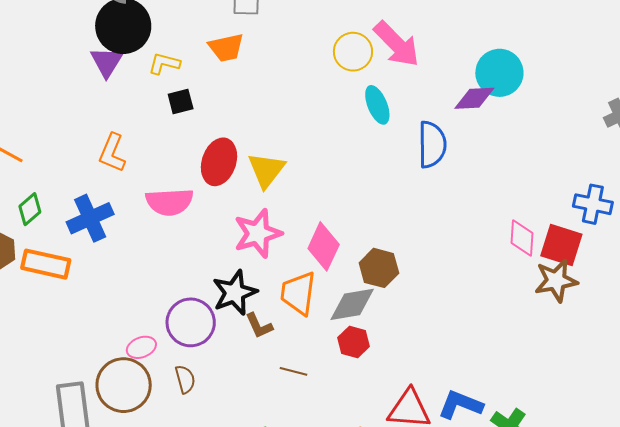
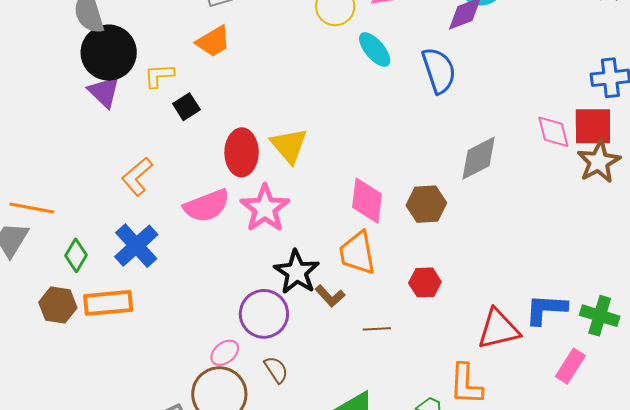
orange L-shape: (112, 153) -> (137, 177), turned 45
pink star: (258, 233) -> (265, 208), moved
gray diamond: (352, 304) -> (479, 158), moved

